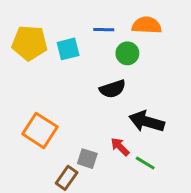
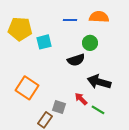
cyan square: (68, 49) -> (44, 42), moved
green circle: (127, 53) -> (90, 43), moved

